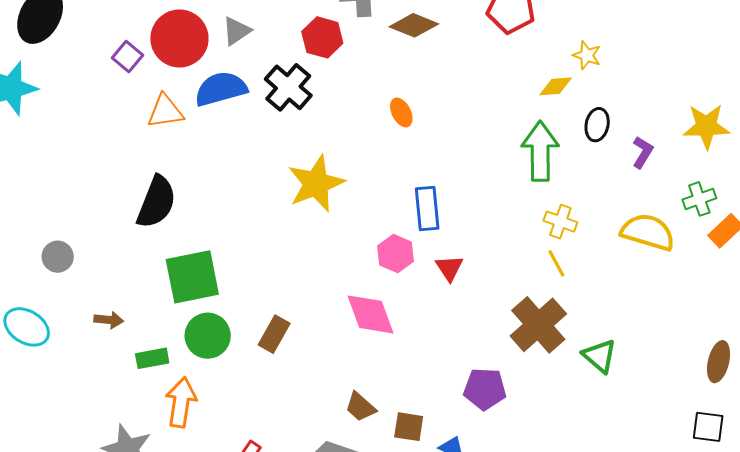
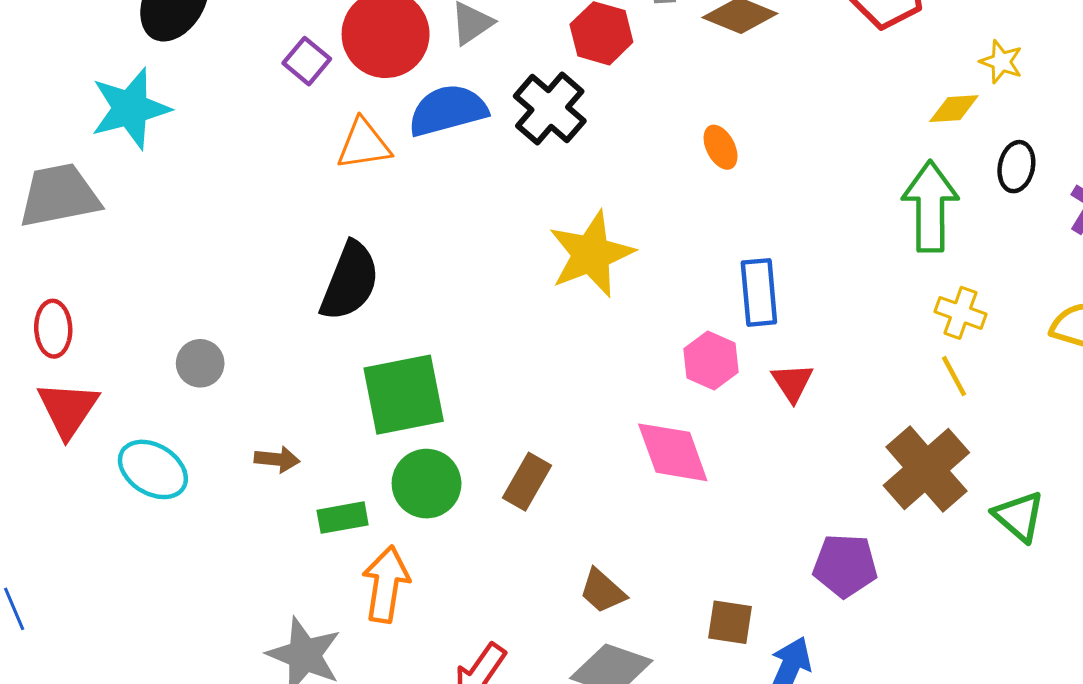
brown trapezoid: (360, 407) -> (602, 591), moved

